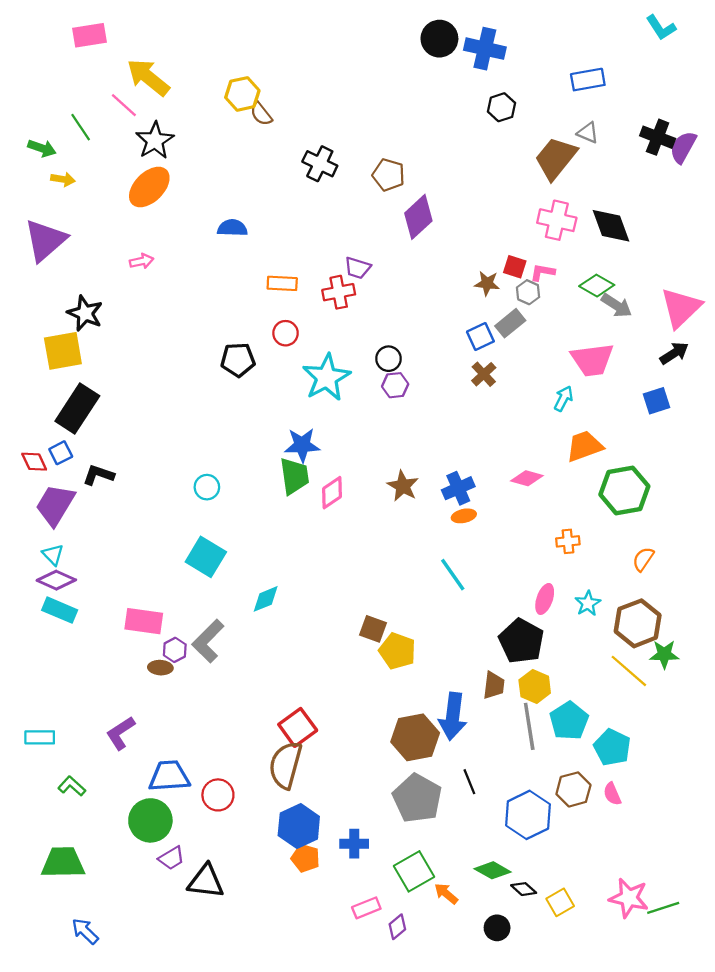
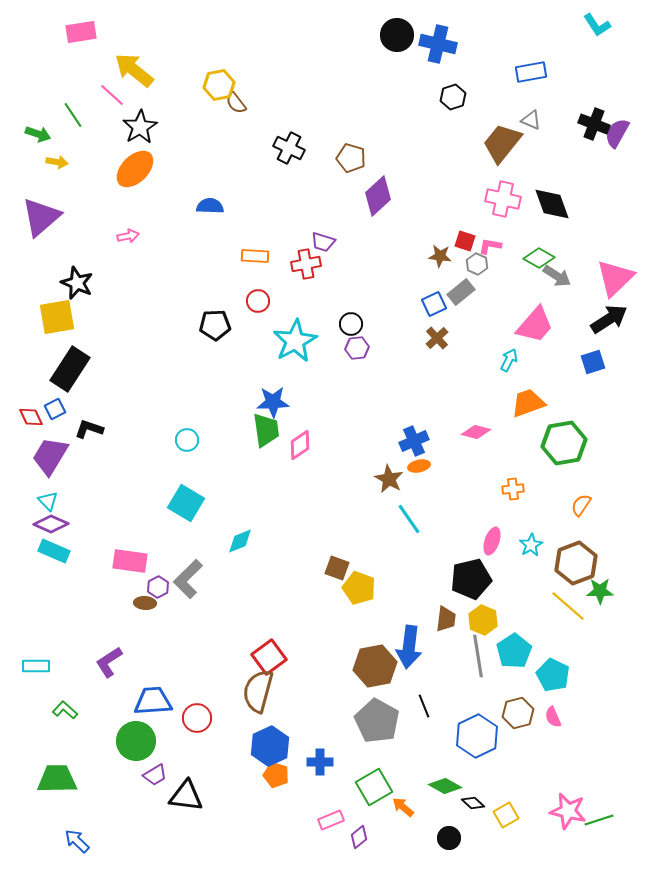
black arrow: (674, 353) -> (609, 319), size x1.4
pink trapezoid: (592, 360) -> (535, 325), turned -42
brown star: (403, 486) -> (389, 479), moved
black pentagon: (521, 641) -> (471, 579), turned 30

